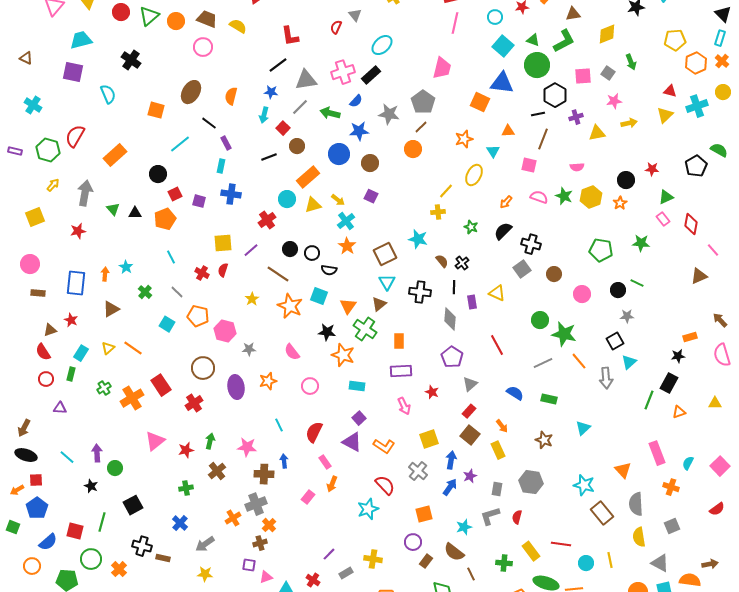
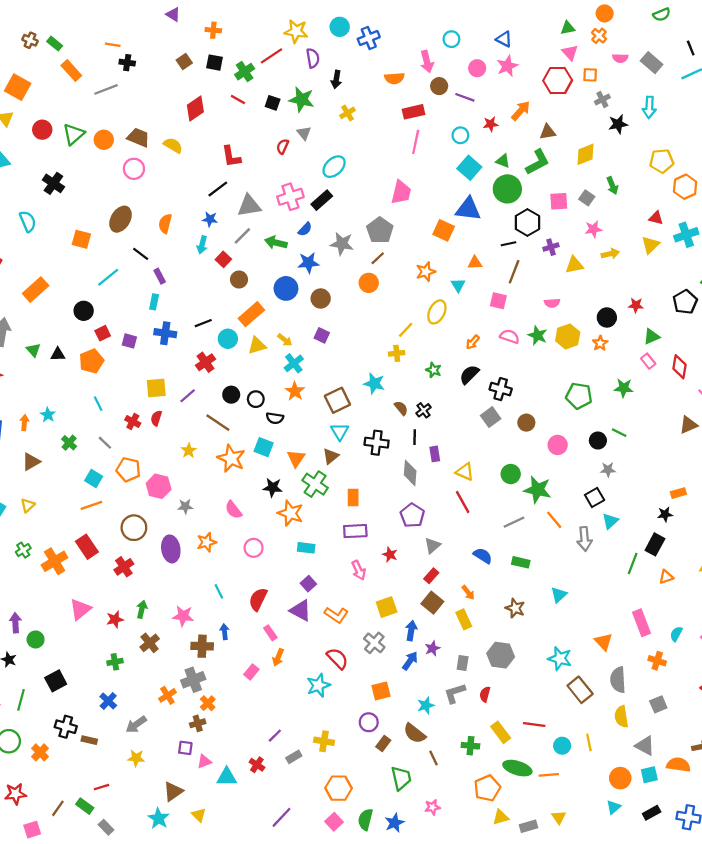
black line: (269, 157) -> (203, 323), moved
yellow triangle: (497, 293) -> (465, 472), moved
orange line: (133, 348) -> (91, 505), moved, turned -54

